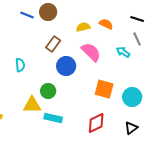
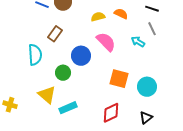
brown rectangle: (53, 44) -> (55, 34), moved
cyan semicircle: (20, 65) -> (35, 55), size x1.5
green circle: (48, 91) -> (63, 73), moved
yellow triangle: (32, 105) -> (47, 95), turned 42
cyan rectangle: (53, 118) -> (68, 108), turned -36

